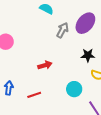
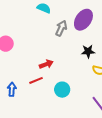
cyan circle: (74, 89) -> (62, 90), moved
red line: (34, 95) -> (36, 80), moved

